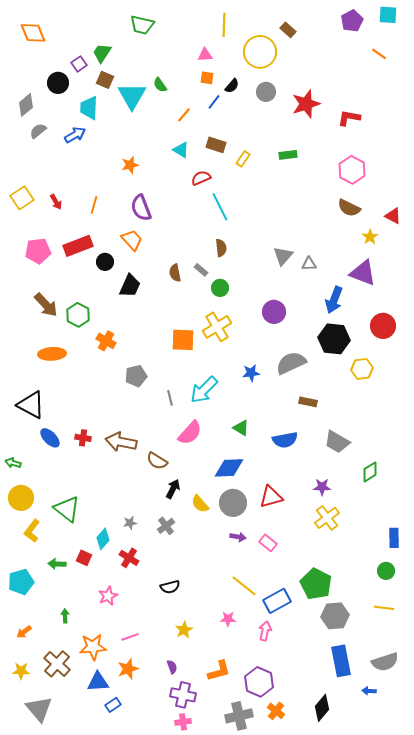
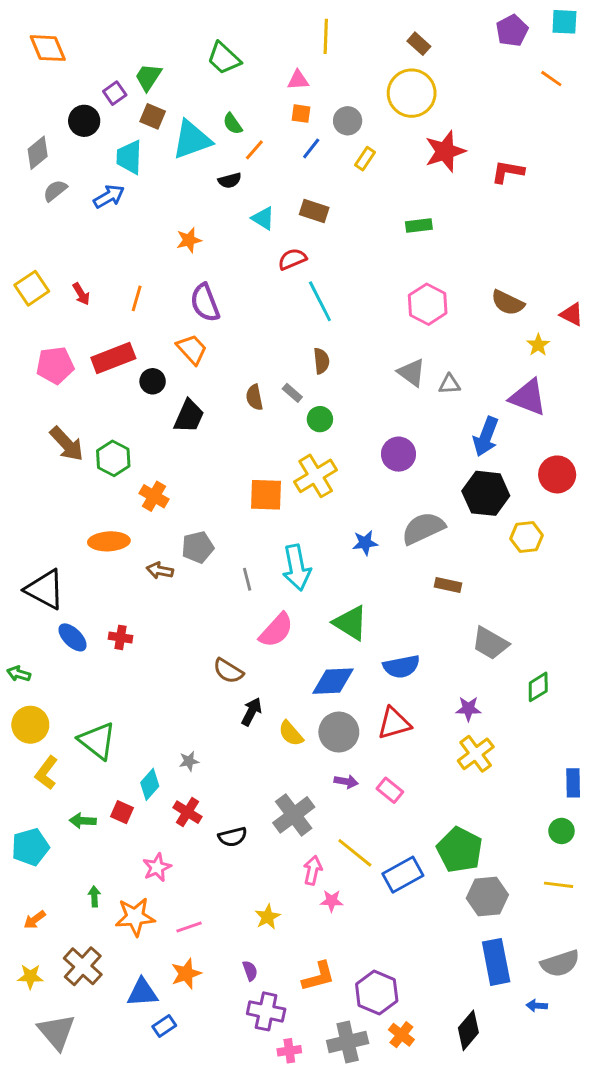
green trapezoid: (142, 25) -> (224, 58), moved, turned 30
yellow circle: (260, 52) -> (412, 93), moved
black semicircle: (232, 86) -> (230, 180), moved, turned 35
gray circle: (266, 92) -> (348, 121), moved
cyan triangle: (132, 96) -> (192, 140), turned 40
orange line: (184, 115) -> (254, 150), moved
yellow rectangle: (243, 159) -> (365, 159), moved
pink hexagon: (352, 170) -> (428, 304), moved
gray triangle: (283, 256) -> (412, 373), turned -35
orange ellipse: (52, 354) -> (109, 541), moved
cyan arrow: (204, 390) -> (297, 568), turned -56
green triangle: (241, 428) -> (350, 623), size x1.5
blue semicircle: (285, 440) -> (401, 667), moved
brown arrow: (121, 442) -> (160, 570), moved, size x0.6
gray cross: (166, 526) -> (294, 815), moved, size x1.6
black semicircle: (170, 587) -> (233, 837), moved
pink arrow: (265, 631) -> (313, 870), moved
orange star: (93, 647) -> (135, 917), moved
pink cross: (183, 722) -> (289, 1051), moved

